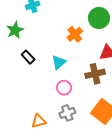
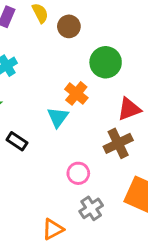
cyan triangle: (59, 62) -> (58, 117), moved

